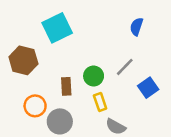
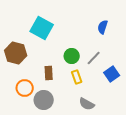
cyan square: (57, 28) -> (42, 28), turned -35
green circle: (94, 76) -> (72, 56), moved
yellow rectangle: (100, 102) -> (77, 77), moved

